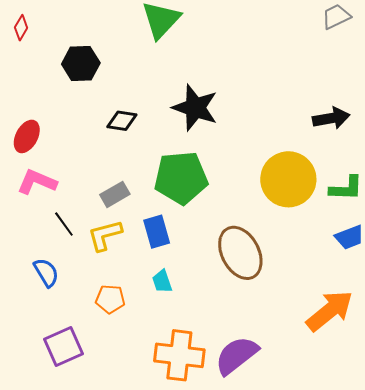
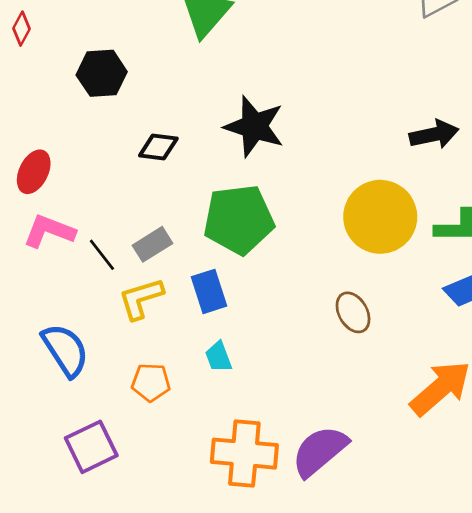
black line: (64, 224) -> (102, 255), moved
brown ellipse: (240, 253) -> (353, 312), moved, size x0.6
blue semicircle: (46, 272) -> (65, 350), size x1.4

